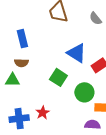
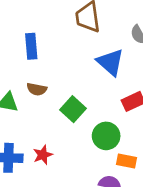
blue triangle: (77, 53) -> (110, 62), moved
brown semicircle: (21, 63) -> (37, 89), moved

